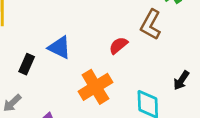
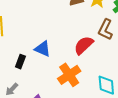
red semicircle: (118, 45) -> (84, 45), size x1.5

